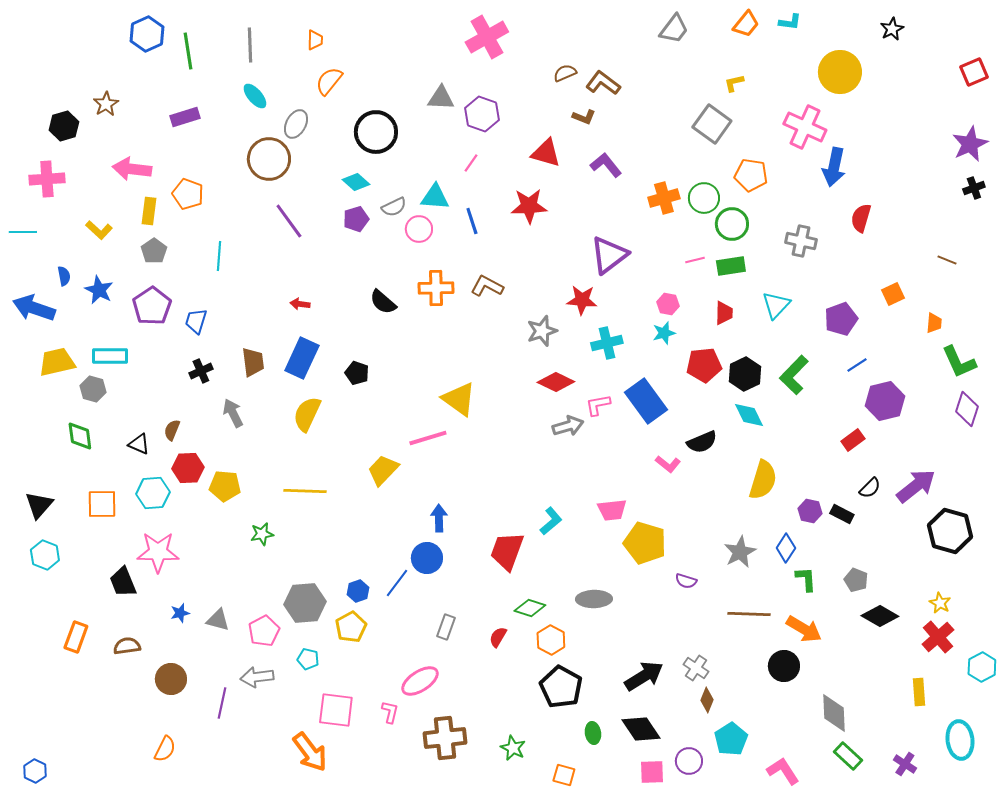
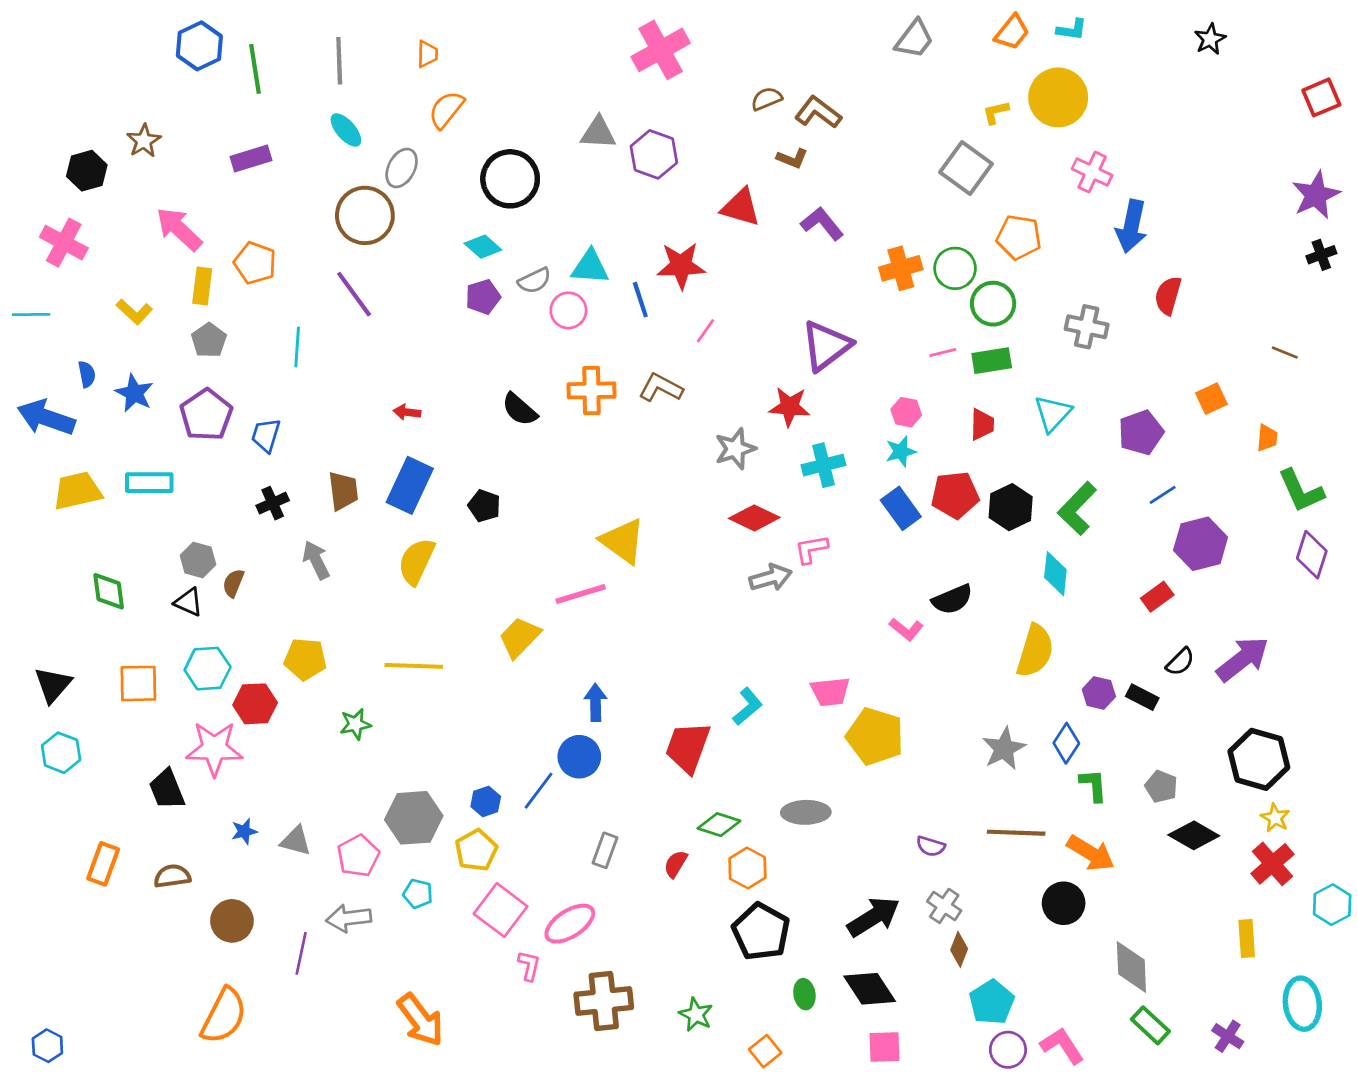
yellow circle: (840, 72) -> (1058, 97), moved
pink cross: (805, 127) -> (1092, 172), size x0.7
pink line: (471, 163) -> (705, 331), moved
pink arrow: (132, 169) -> (179, 229), turned 36
pink cross: (47, 179) -> (64, 243), turned 32
red star: (529, 206) -> (681, 266), moved
purple line: (289, 221) -> (354, 294), moved
gray hexagon: (93, 389) -> (198, 560), moved
blue rectangle: (646, 401) -> (901, 508), moved, size x0.7
cyan diamond: (749, 415) -> (1055, 574), moved, turned 32
red hexagon: (188, 468) -> (255, 704), moved
black hexagon: (950, 531) -> (1259, 759), moved
purple semicircle: (686, 581) -> (931, 846), moved
pink square: (336, 710) -> (501, 910), moved, turned 30
orange semicircle: (165, 749) -> (224, 1016), size x1.6
purple circle: (689, 761) -> (1008, 1050), moved
orange square: (564, 775) -> (765, 1051), turned 35

